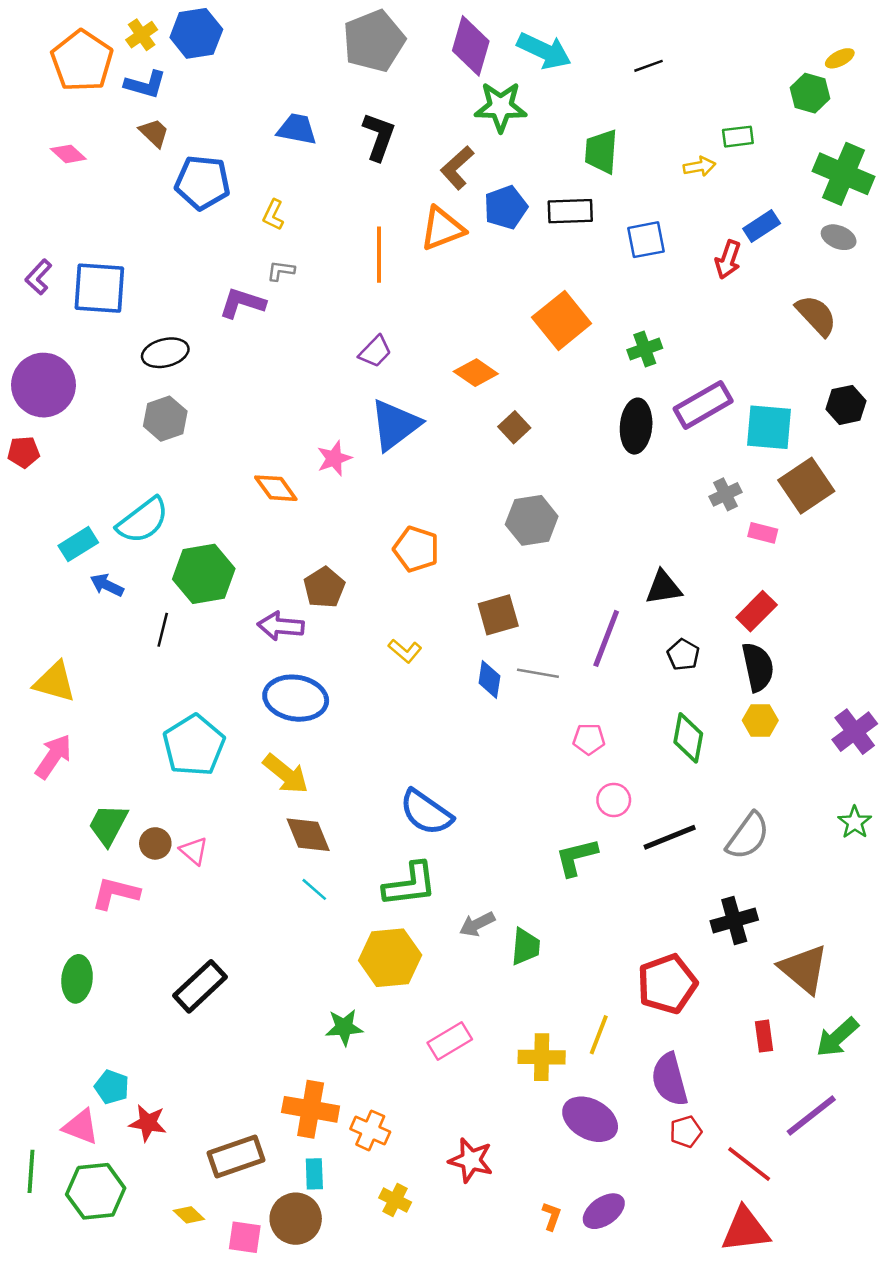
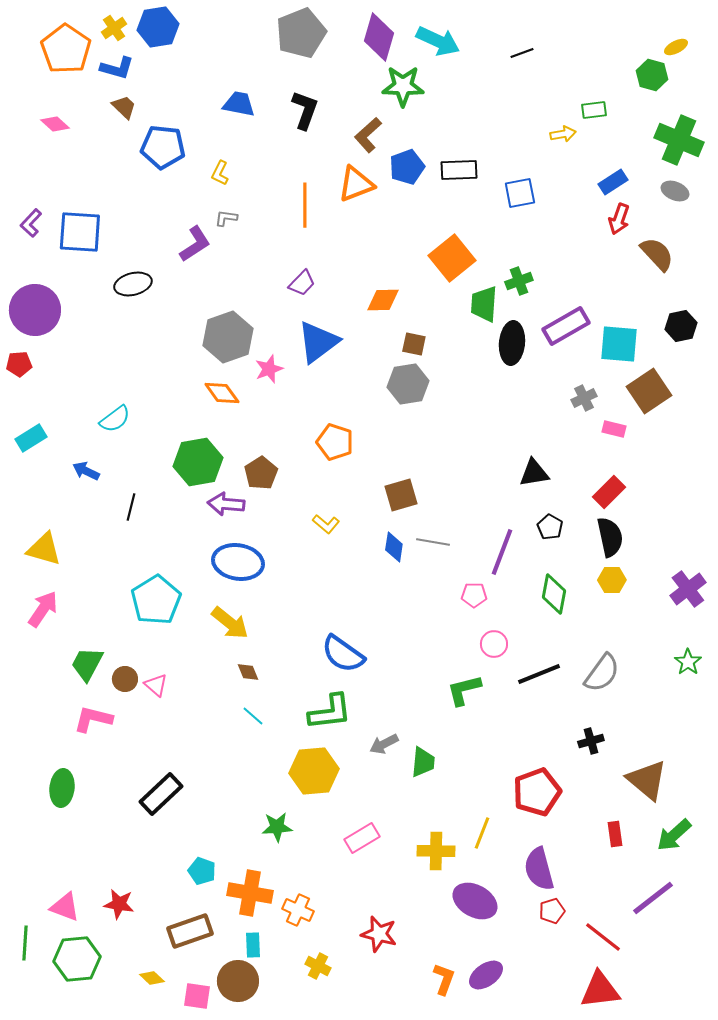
green trapezoid: (601, 151) -> (484, 304), moved
red arrow: (728, 260) -> (619, 219), moved
purple L-shape: (242, 303) -> (195, 244), turned 129
orange diamond: (476, 373) -> (383, 300), turned -36
gray hexagon: (165, 419) -> (228, 337), moved, size x1.4
brown square: (514, 427) -> (414, 344), turned -35
cyan semicircle: (143, 520) -> (115, 419), size x0.7
gray hexagon: (532, 520) -> (408, 384), moved
cyan rectangle: (78, 544) -> (31, 438), moved
green hexagon: (204, 574) -> (198, 462), moved
purple line: (606, 638) -> (502, 552), moved
brown diamond: (308, 835) -> (248, 672), size x0.6
black cross: (734, 920) -> (591, 741), size x0.7
cyan pentagon: (112, 1087) -> (202, 871), moved
orange L-shape: (552, 1216) -> (444, 979), size x1.4

